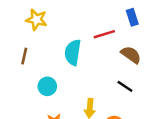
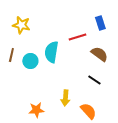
cyan circle: (47, 86) -> (30, 61), moved

